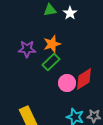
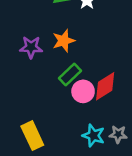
green rectangle: (51, 62) -> (70, 75), moved

